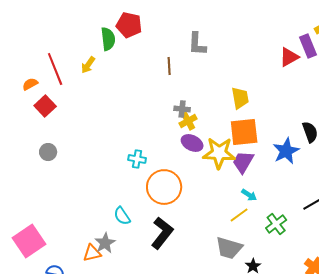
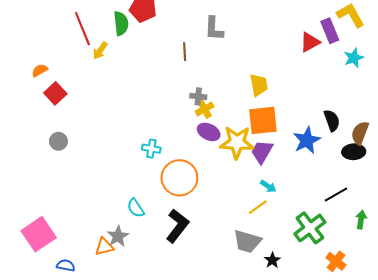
red line: (55, 69) -> (82, 29), moved
green cross: (276, 224) -> (310, 228), moved, size x1.4

